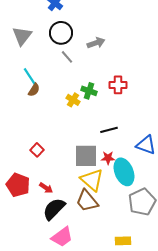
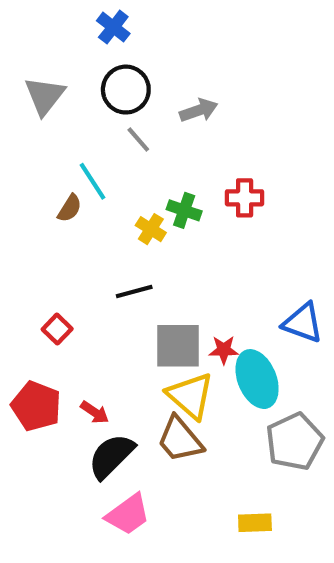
cyan line: (30, 77) -> (93, 181), moved
black line: (109, 130) -> (134, 292), moved
red square: (37, 150) -> (57, 329), moved

